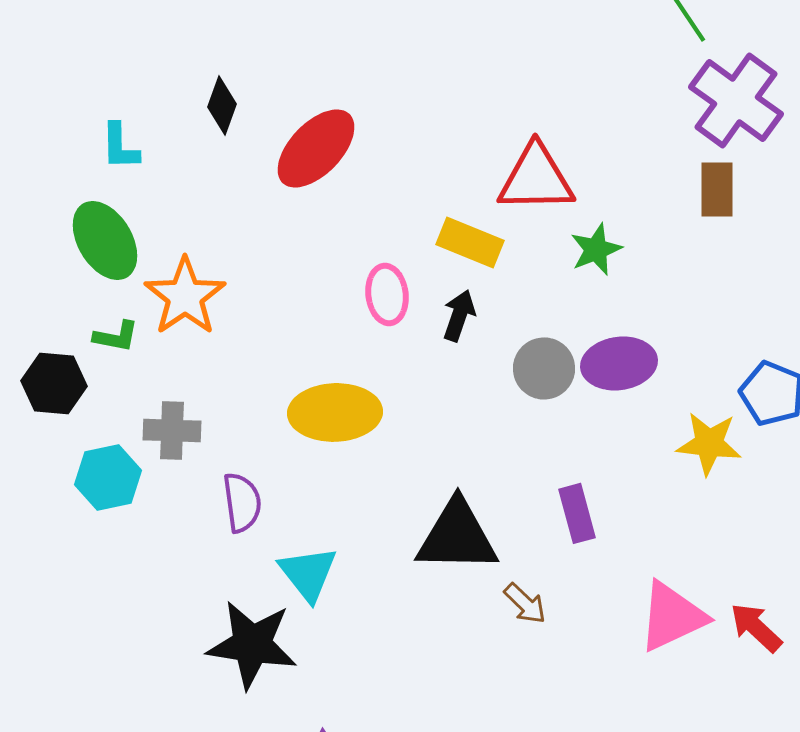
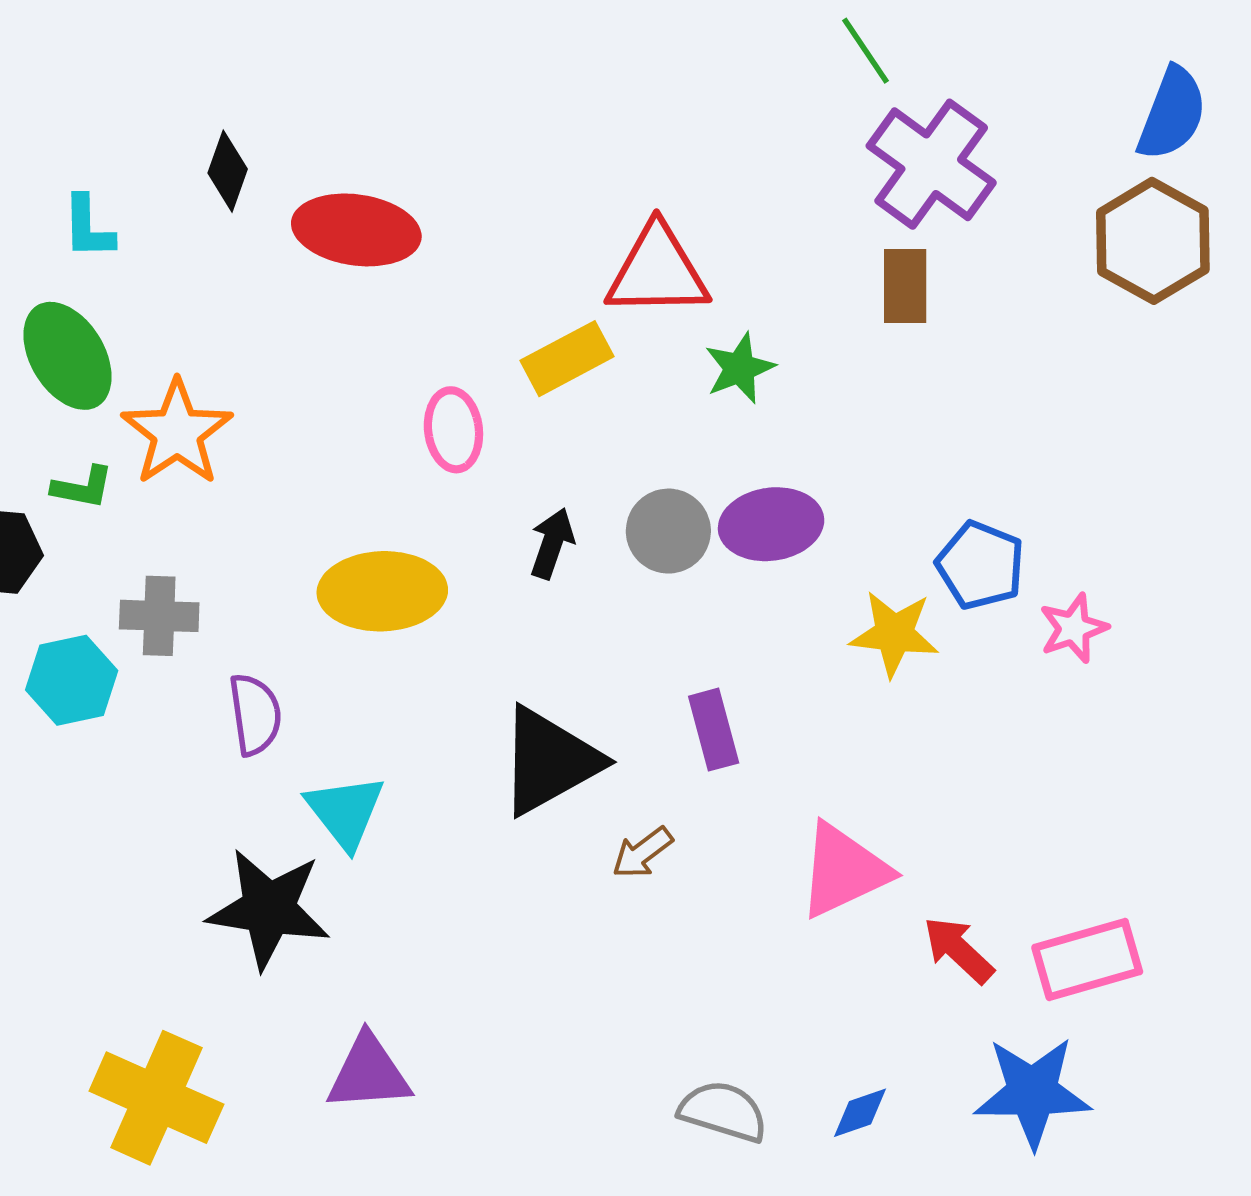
red ellipse: (316, 148) -> (356, 230), turned 54
yellow rectangle: (470, 242) -> (567, 359), turned -50
black arrow: (459, 315) -> (552, 543), moved
black triangle: (457, 536) -> (549, 761), turned -30
brown arrow: (525, 603) -> (642, 853), turned 99
red arrow: (756, 627) -> (959, 950), moved

